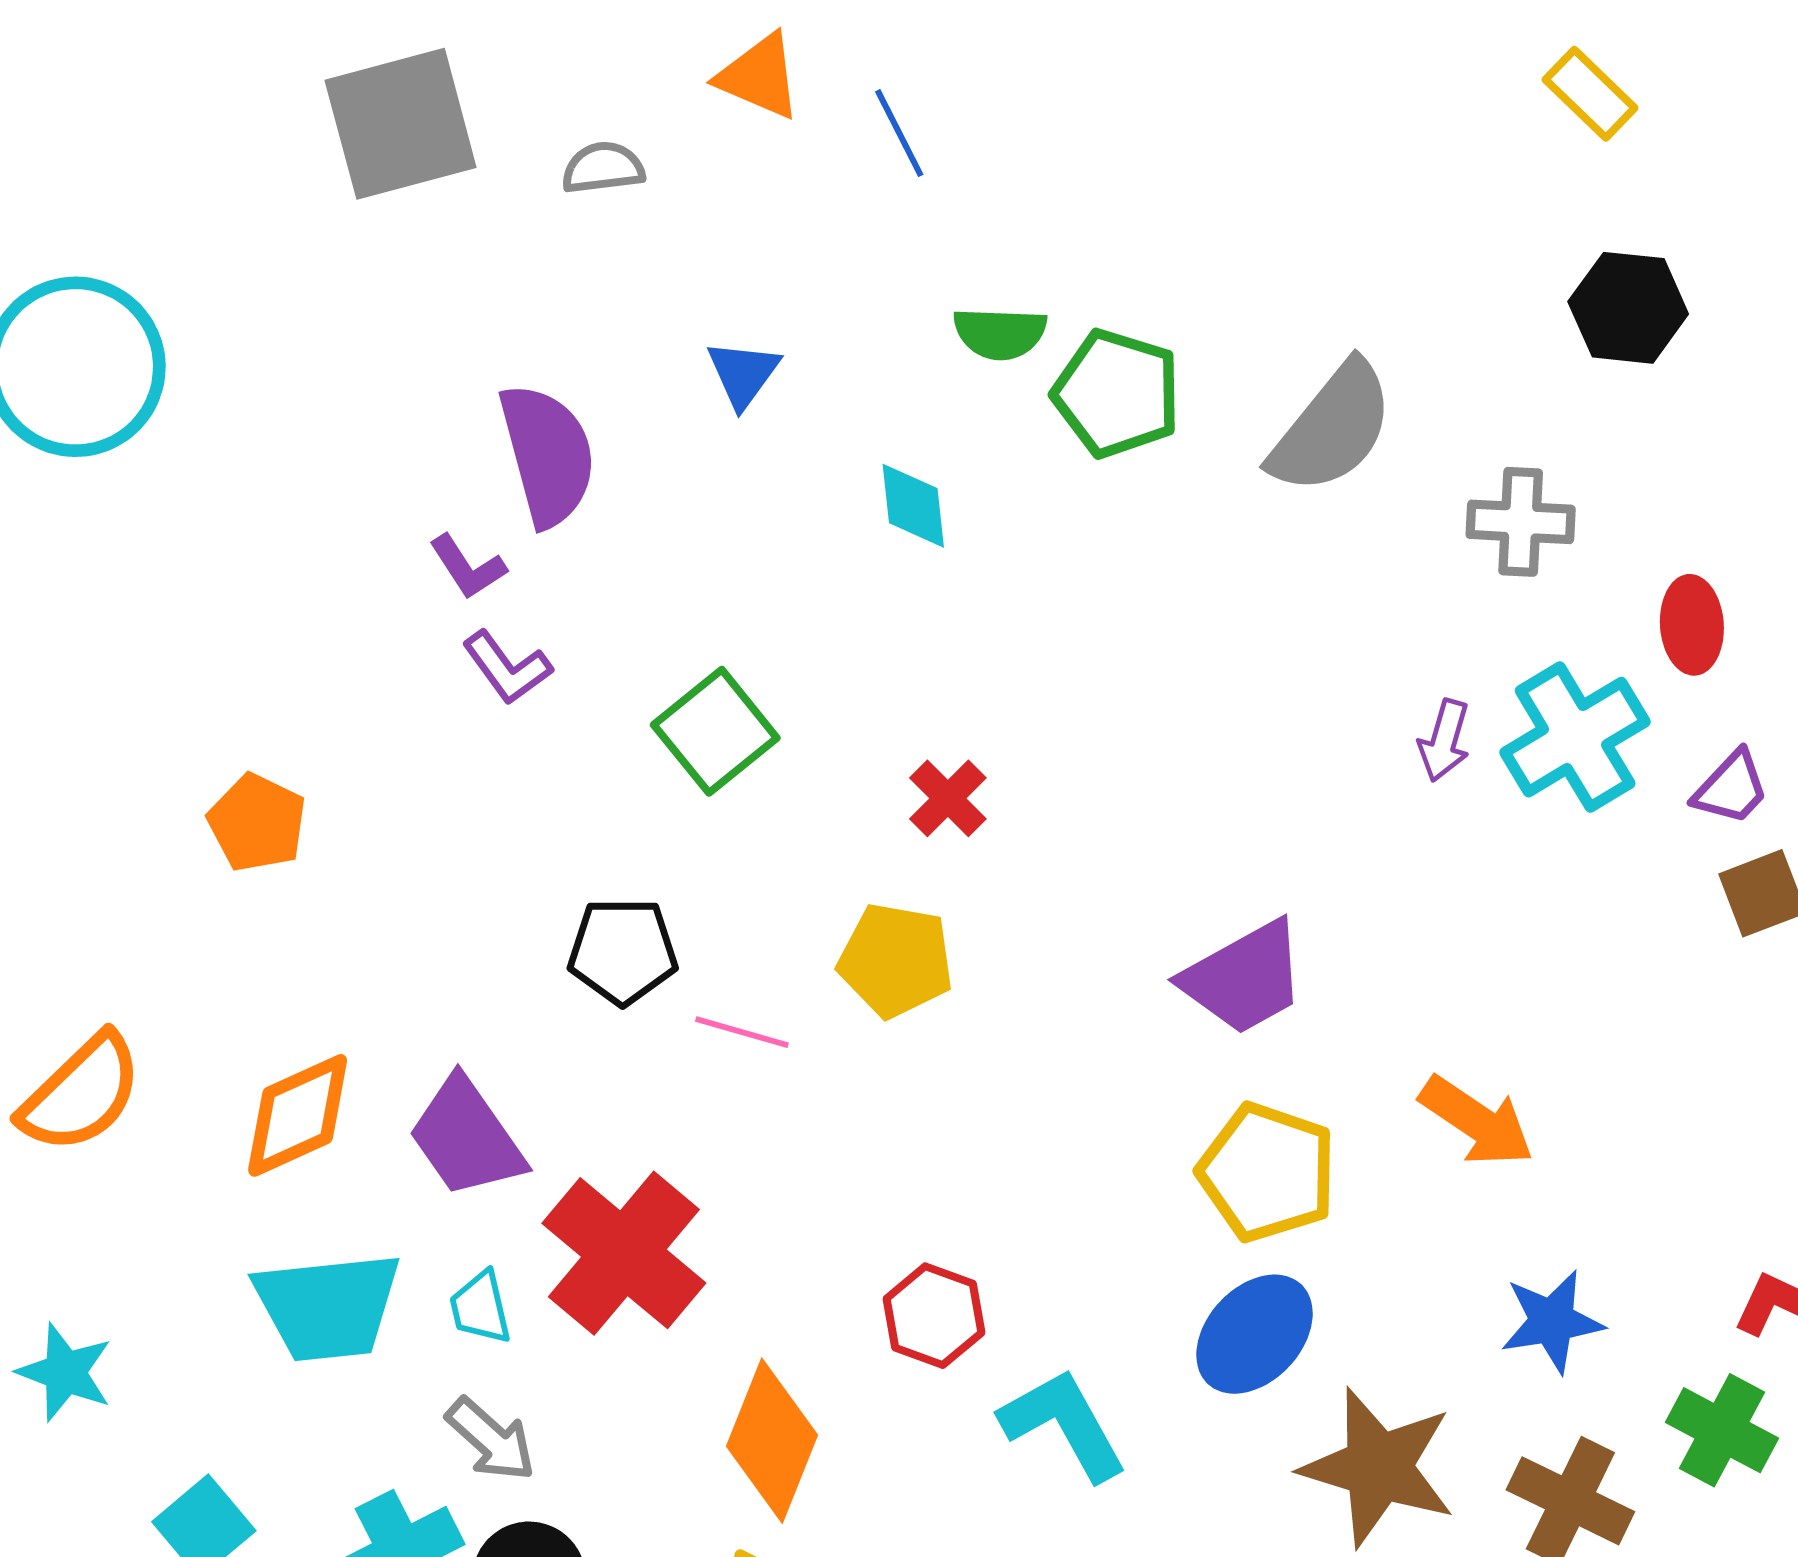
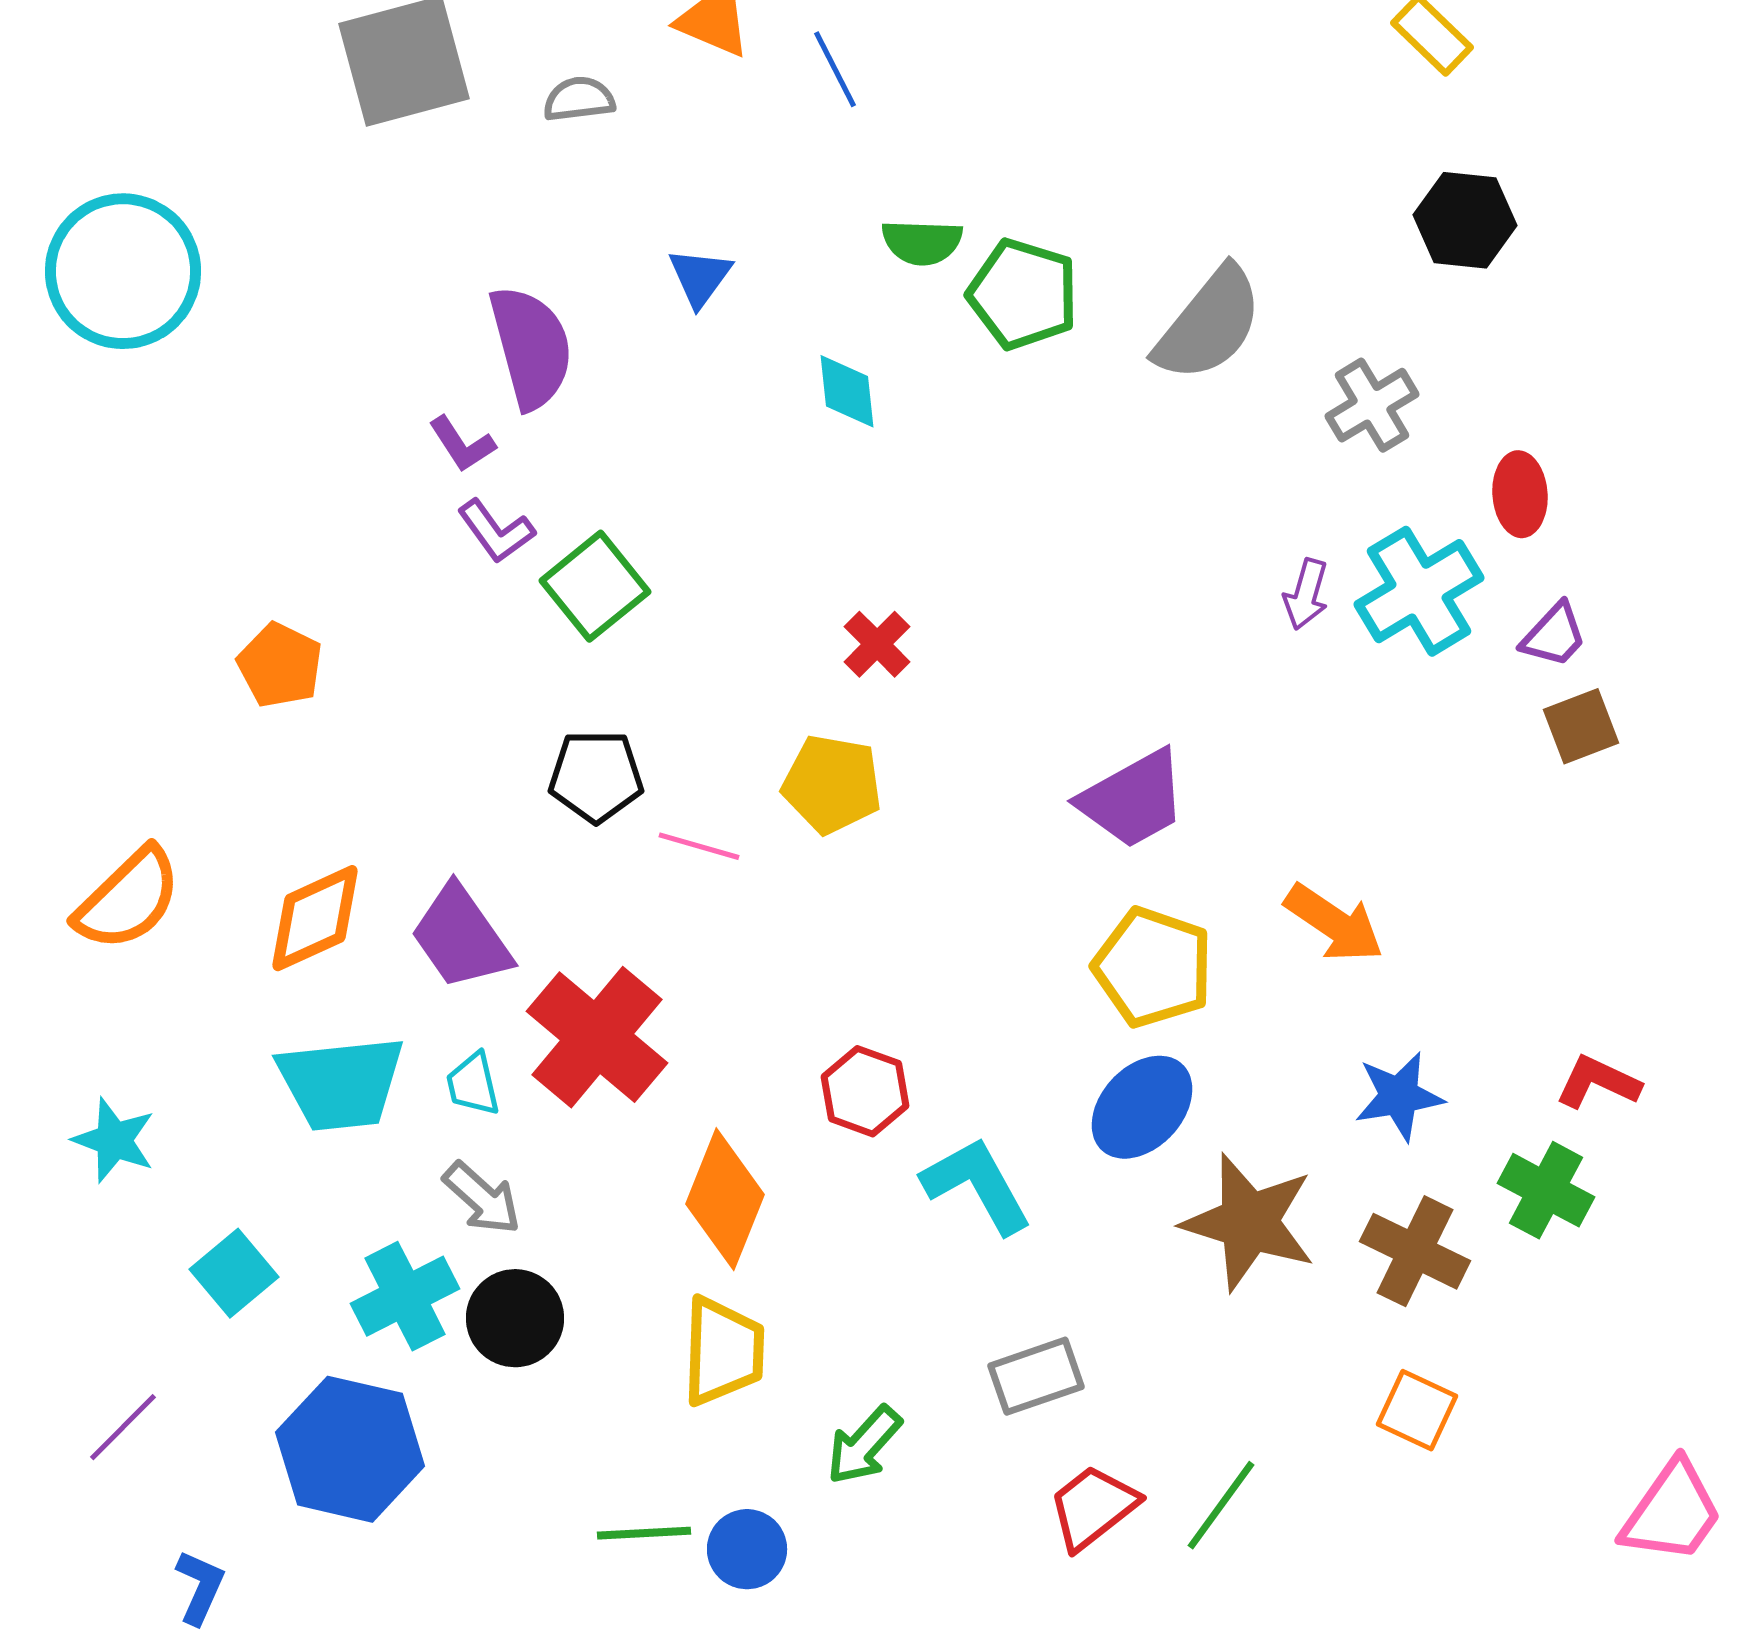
gray cross: (1521, 522) -> (1372, 405), turned -34
green square: (715, 731) -> (595, 586), moved

